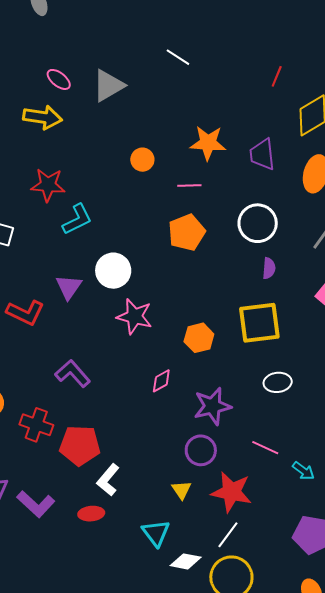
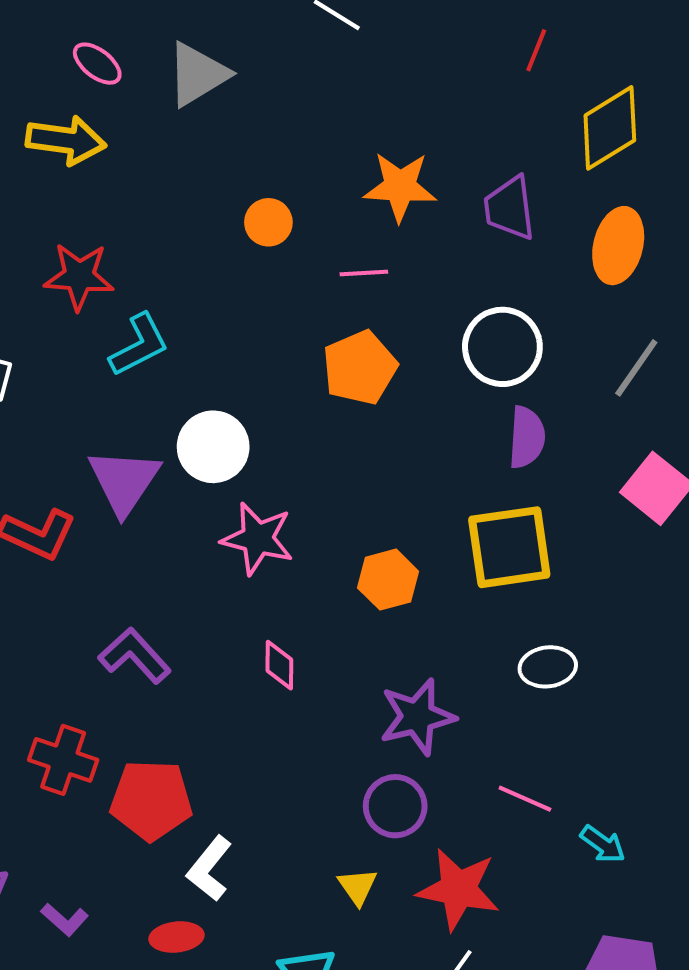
purple semicircle: (269, 268) -> (527, 437), size x1.4
purple triangle: (69, 287) -> (124, 481), size x1.4
pink diamond: (161, 381) -> (279, 665), moved, turned -60
purple L-shape: (36, 504) -> (65, 919), size x0.6

